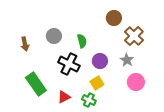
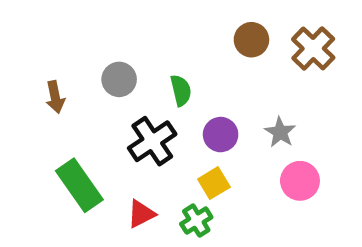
brown cross: (134, 36) -> (313, 49), moved
black cross: (69, 64) -> (152, 141), turned 30
green cross: (89, 100) -> (196, 221), turned 32

